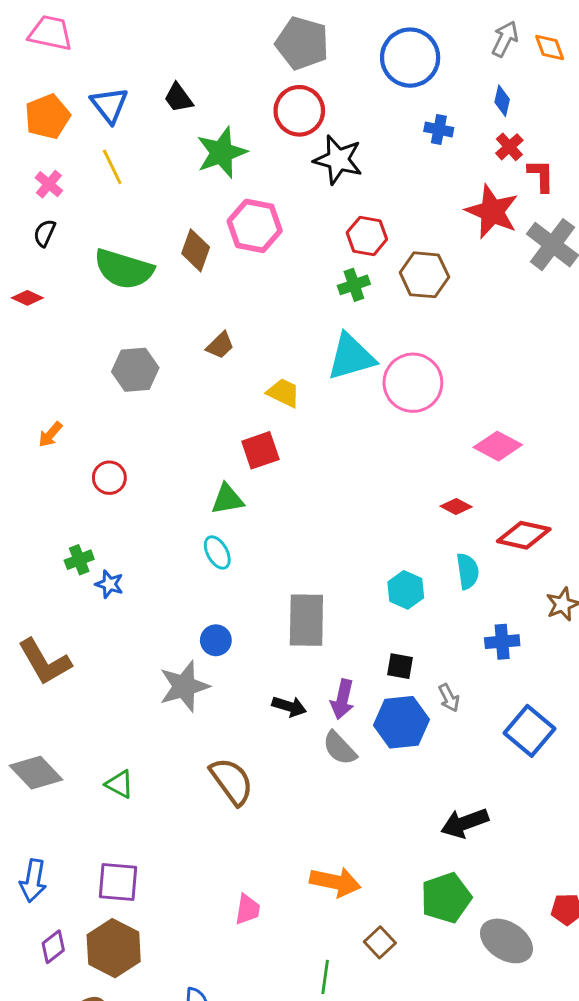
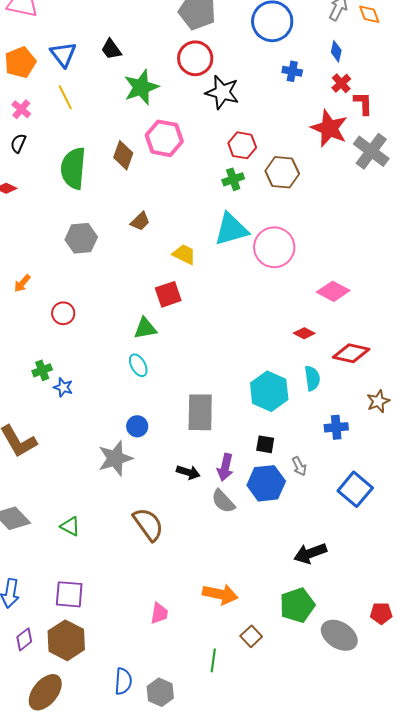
green semicircle: (124, 269) -> (73, 168), turned 78
cyan hexagon: (406, 590) -> (269, 391), size x1.5

